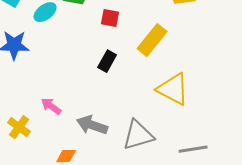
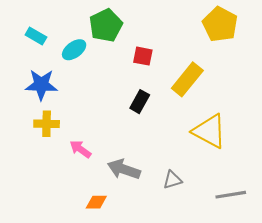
yellow cross: (19, 127) -> (47, 124), moved, turned -35
gray triangle: (138, 135) -> (172, 180), size x0.6

